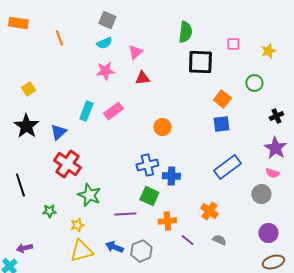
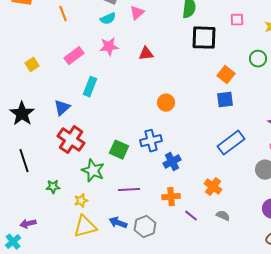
pink triangle: (135, 52) -> (137, 13), moved
pink rectangle: (113, 111) -> (74, 56), moved
black star: (26, 126) -> (22, 114), moved
blue cross: (171, 176) -> (172, 162), moved, turned -30
green square: (149, 196) -> (119, 150), moved

